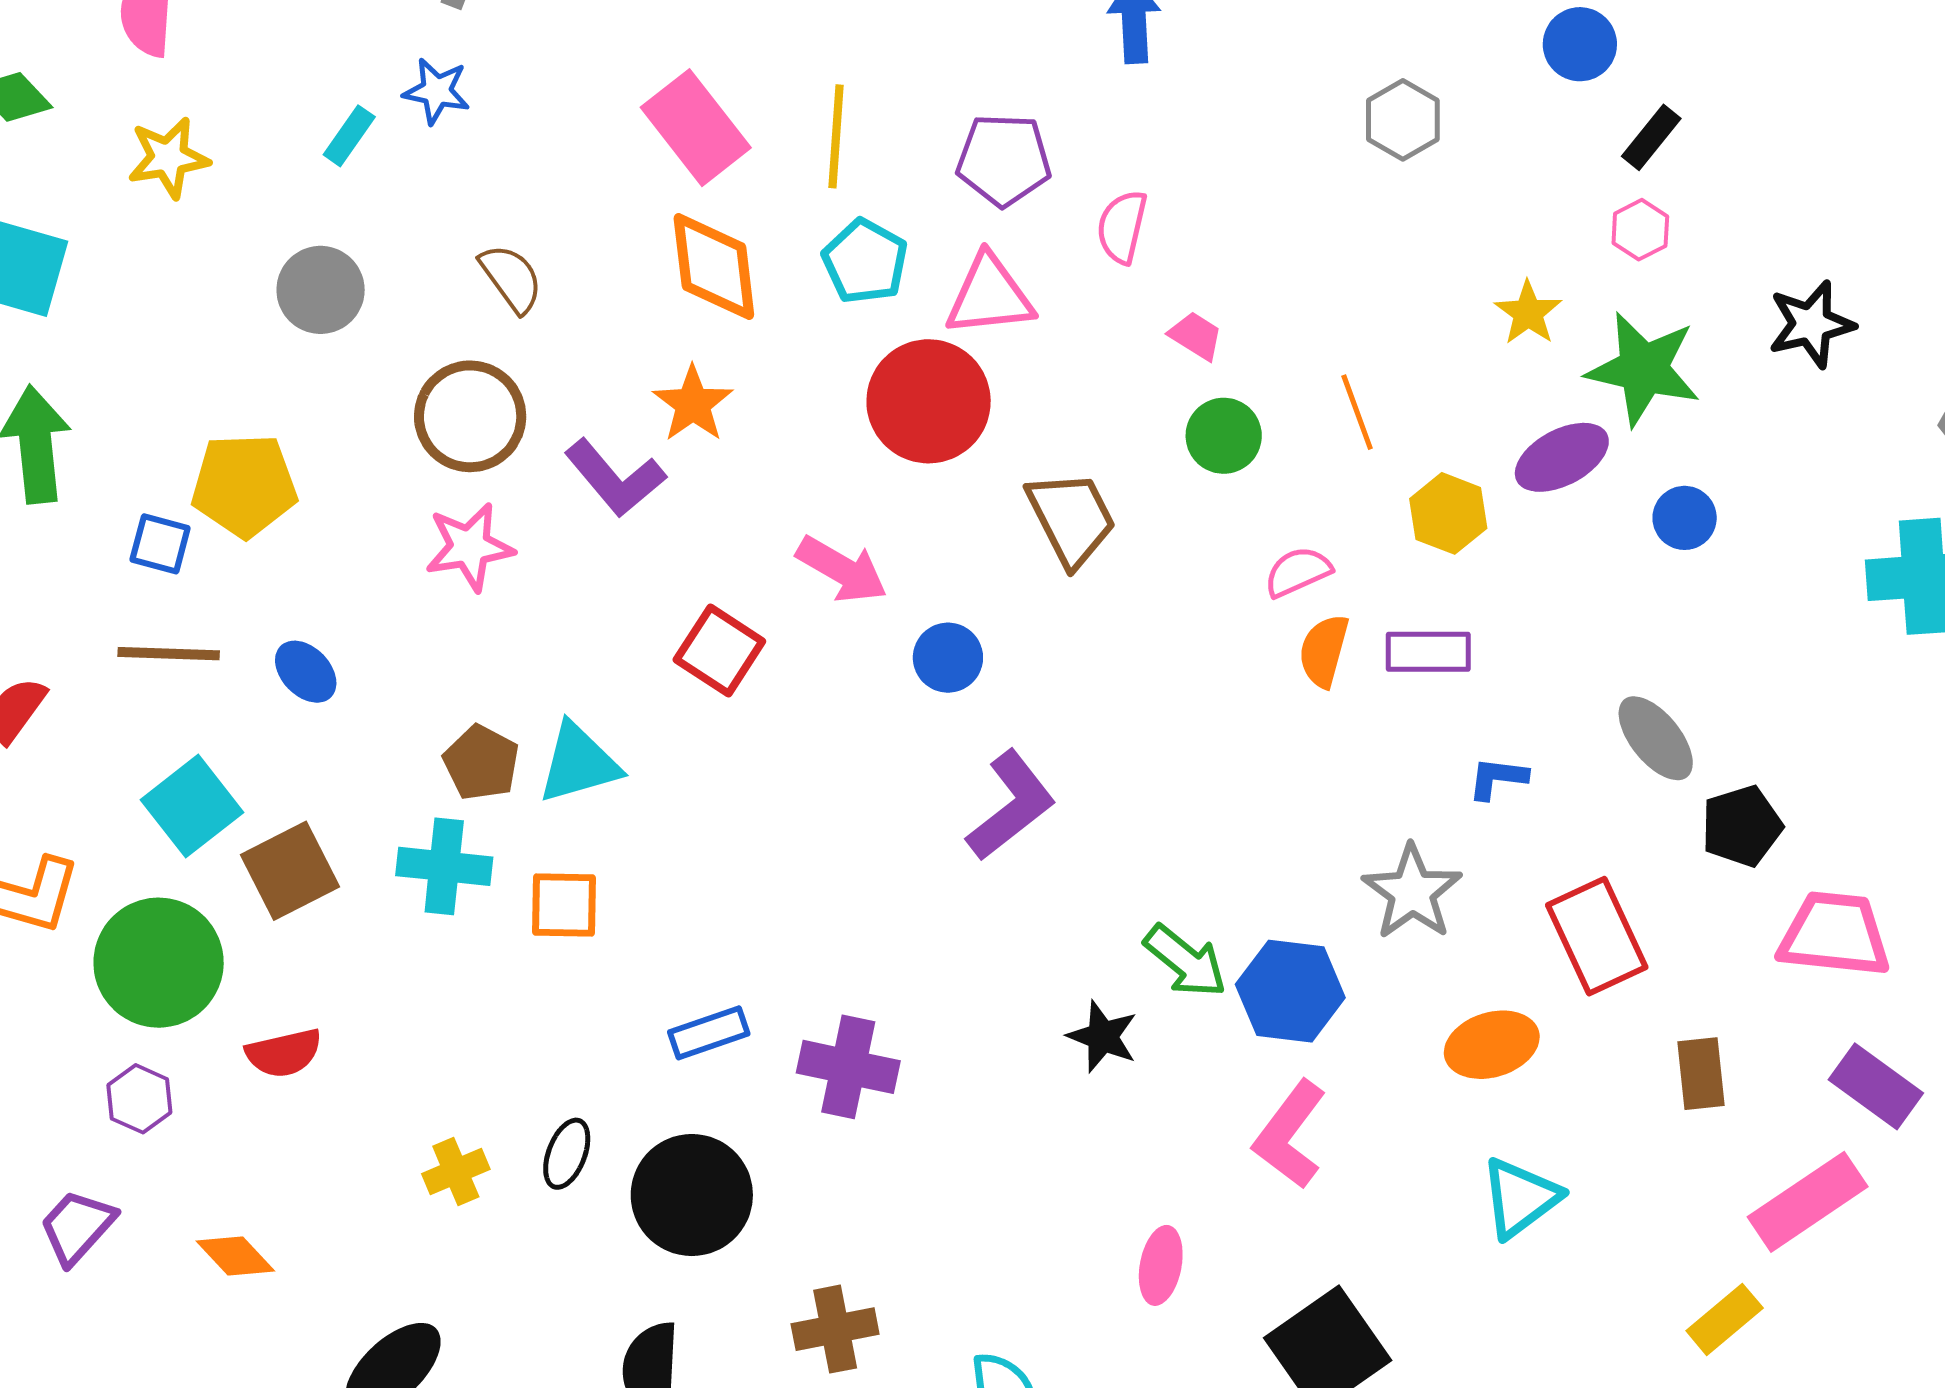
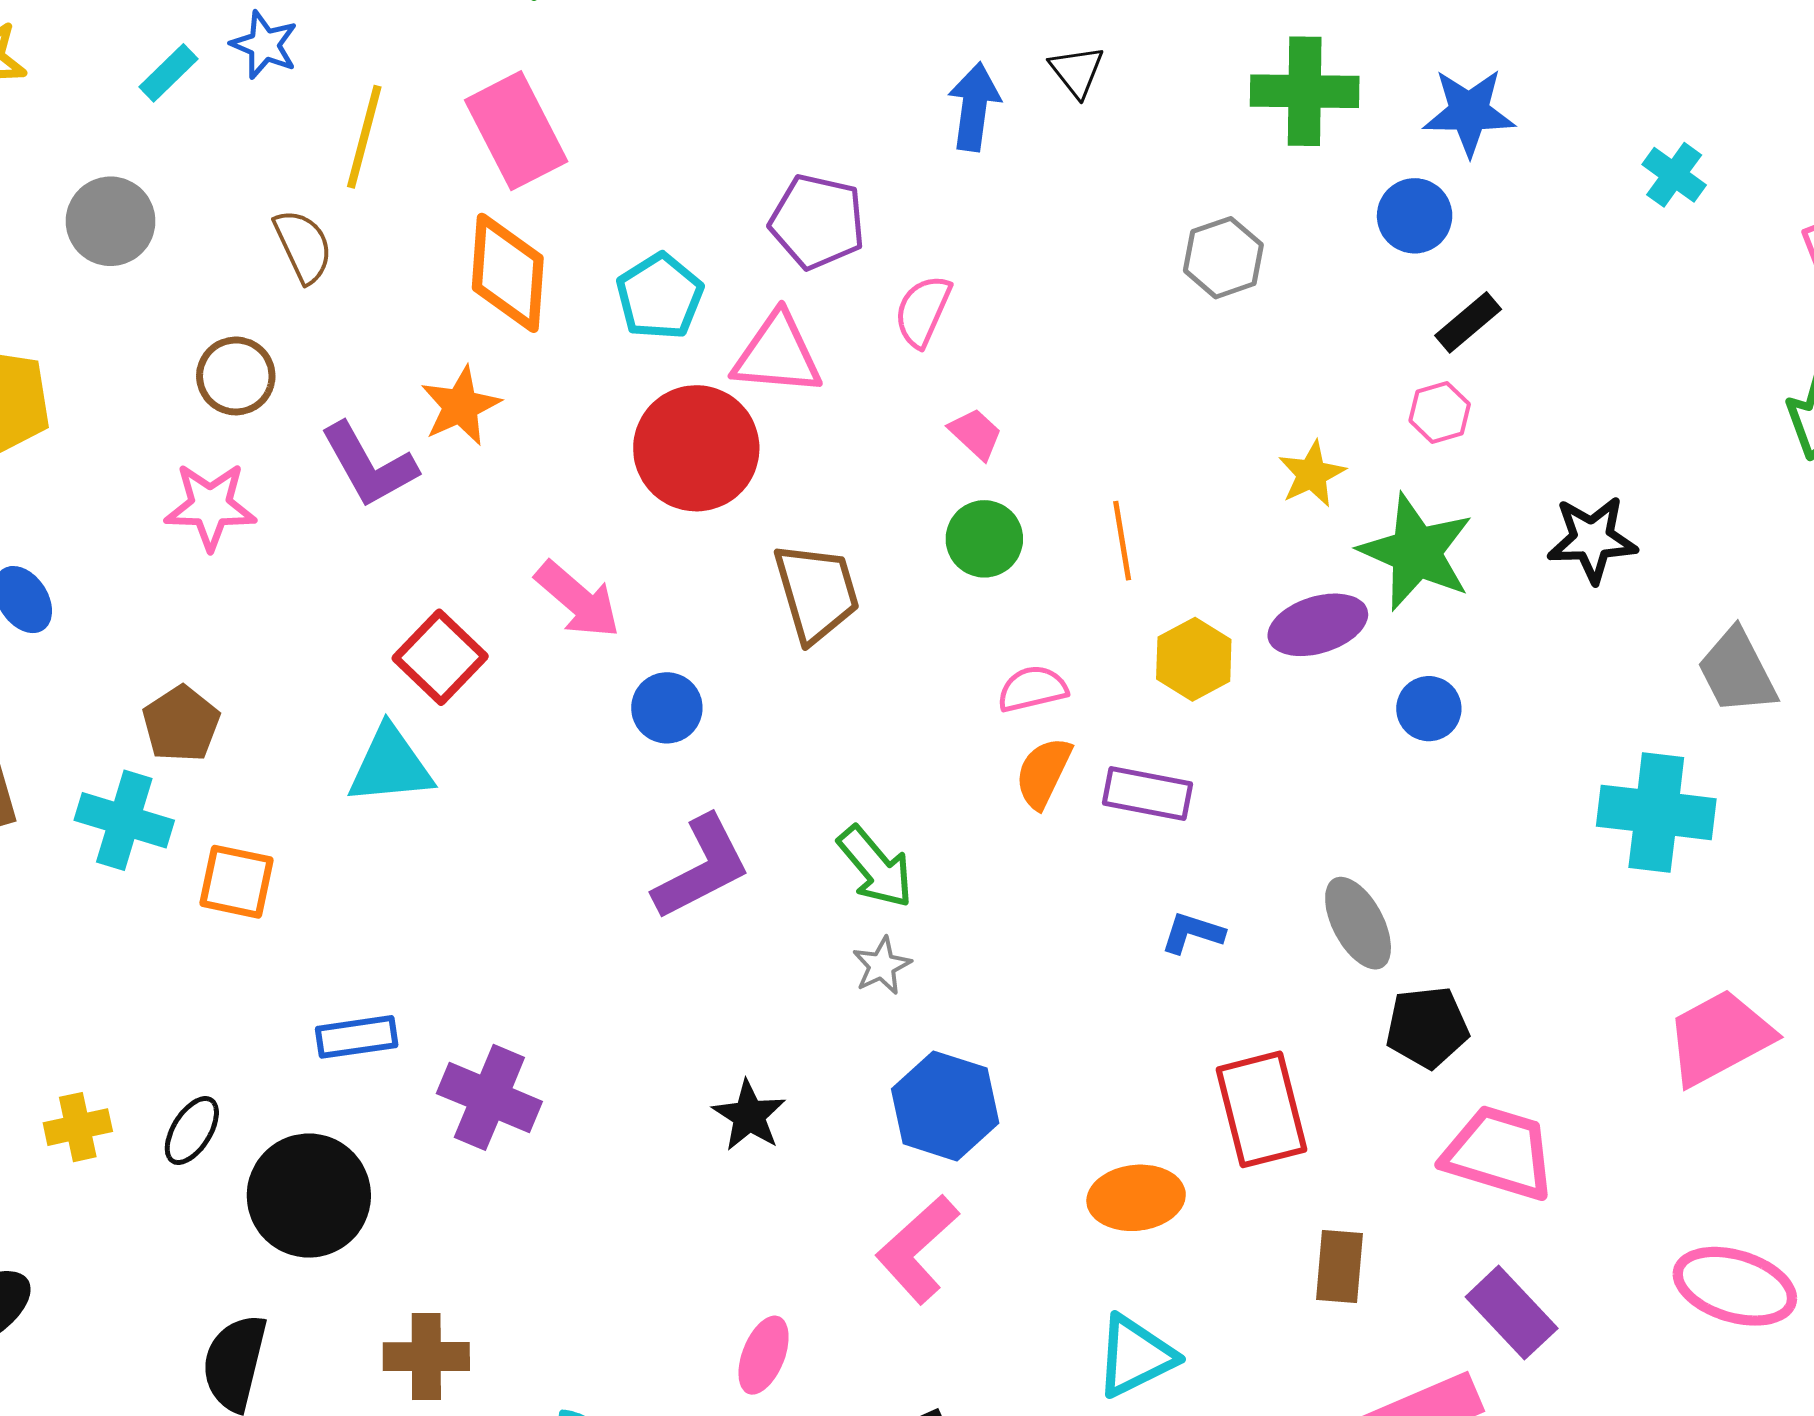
yellow line: (836, 136) -> (364, 137), moved
brown circle: (470, 416) -> (236, 376), size x0.7
cyan triangle: (579, 763) -> (390, 766), moved
gray star: (1412, 892) -> (882, 966), moved, size x0.6
green arrow: (1185, 961) -> (875, 867), moved

